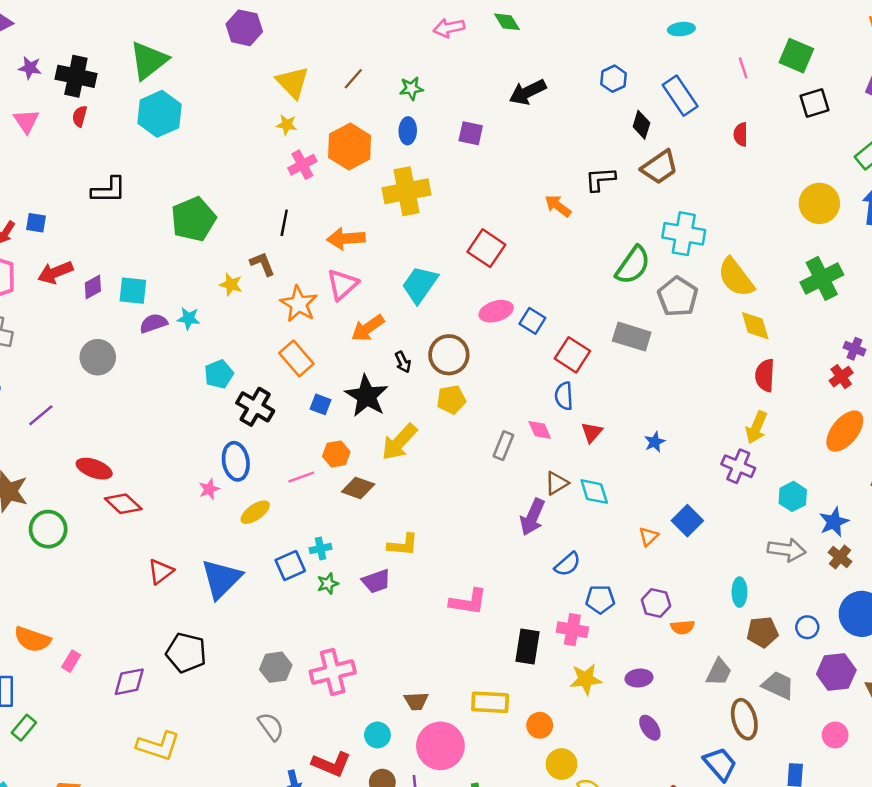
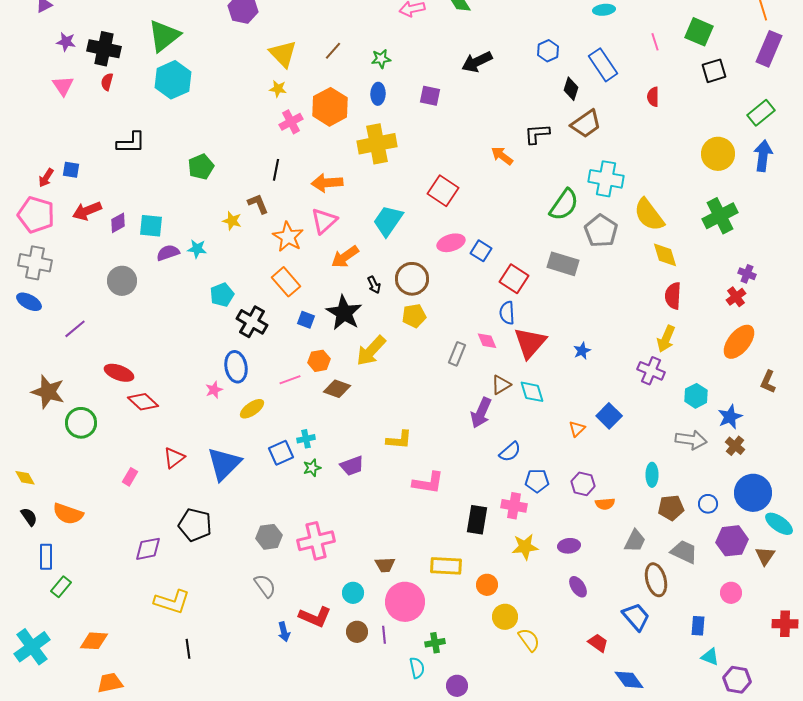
green pentagon: (193, 219) -> (201, 167), size x0.7
red triangle: (592, 432) -> (530, 343), size x1.8
yellow L-shape: (403, 545) -> (399, 440), moved
pink rectangle: (71, 661) -> (130, 477), moved

